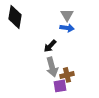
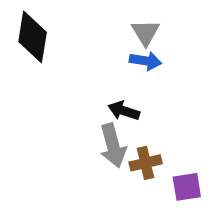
black arrow: (50, 46) -> (124, 111), moved, turned 64
purple square: (60, 86) -> (187, 187), moved

